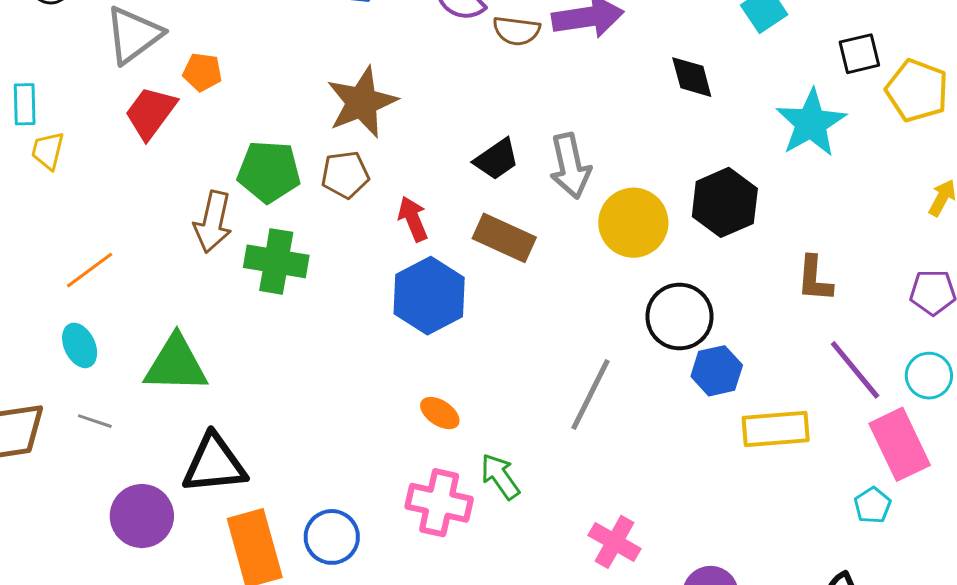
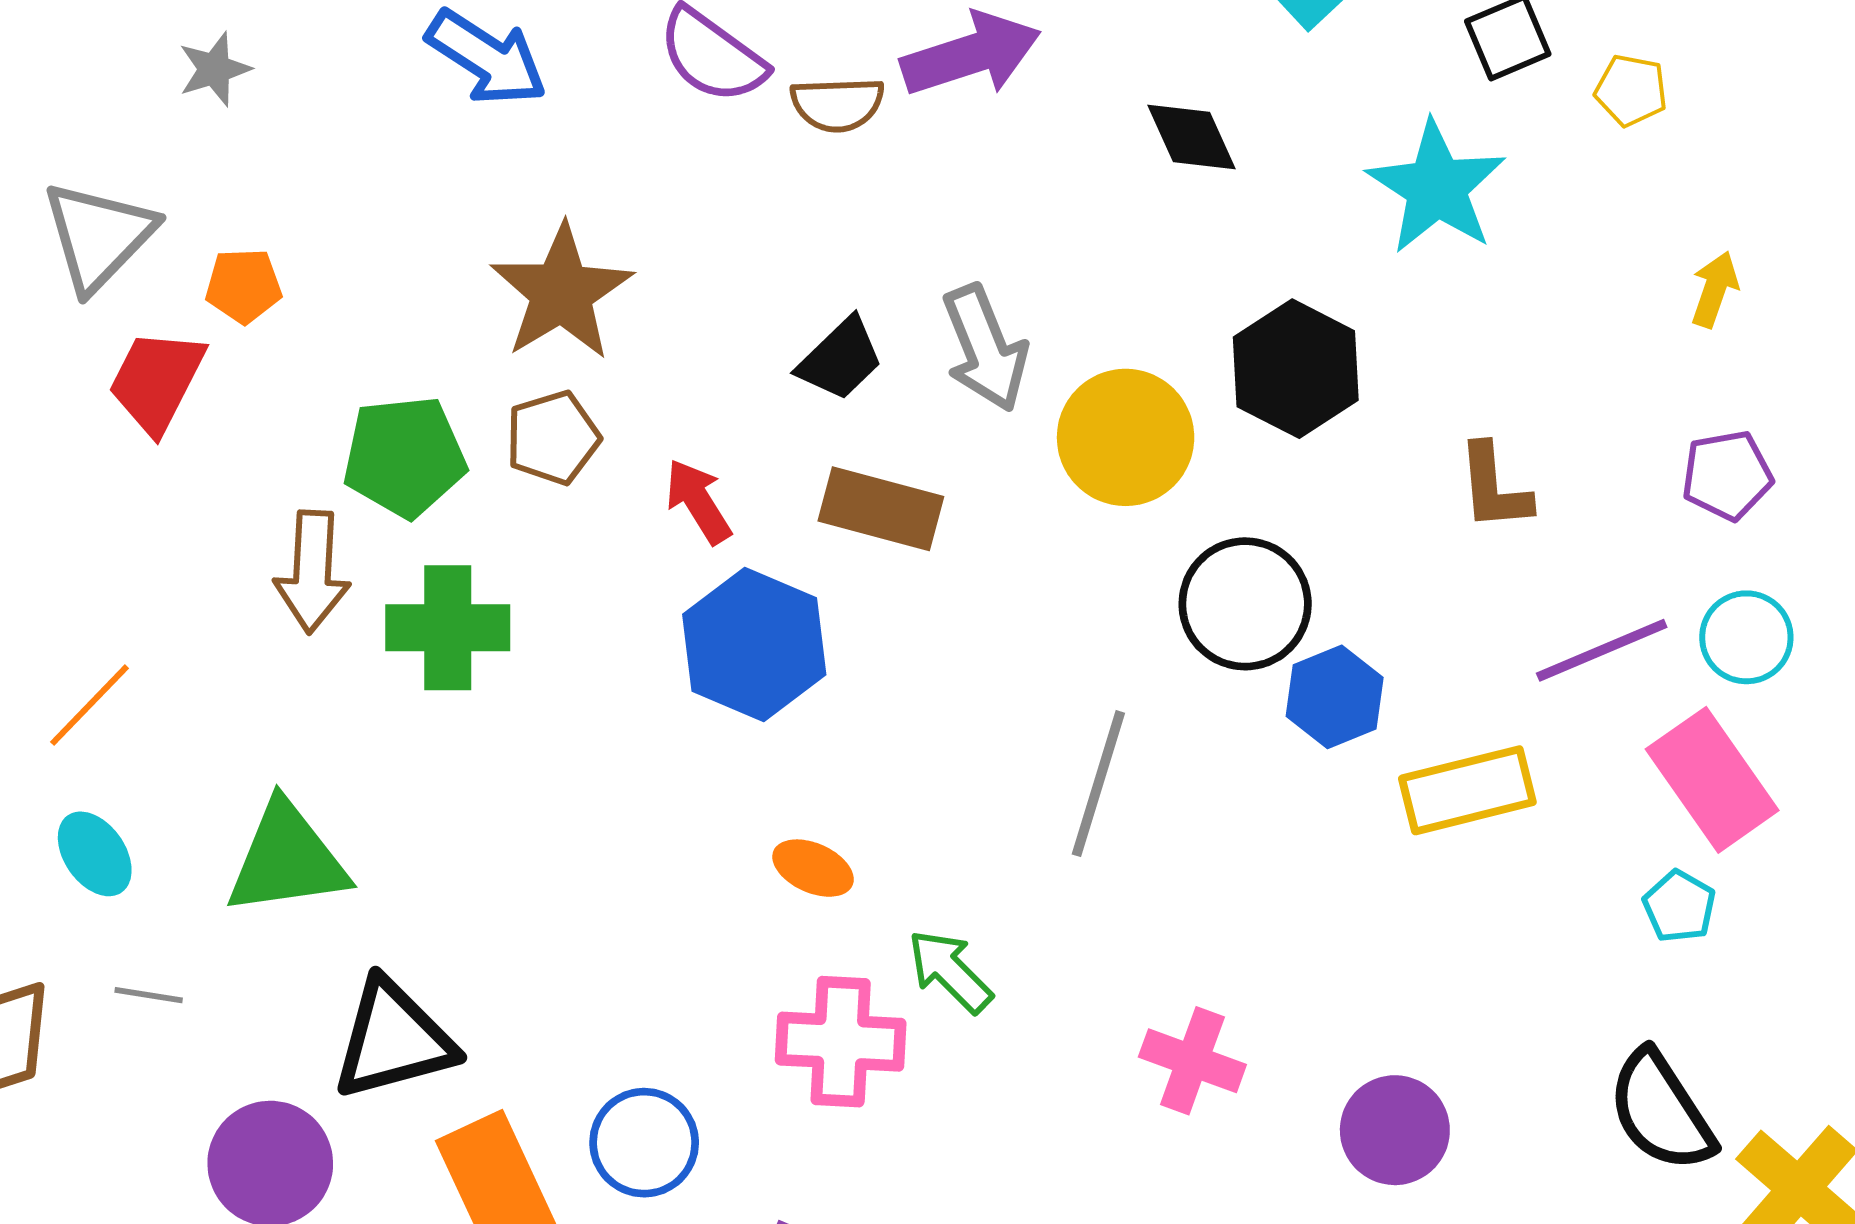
yellow pentagon: (917, 91) -> (1631, 90), size x0.6
purple line: (855, 370) -> (1602, 650), turned -64

